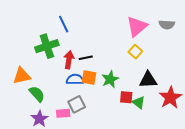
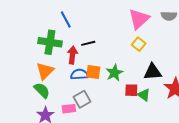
green cross: (47, 46) -> (50, 42), turned 30
black line: (86, 58) -> (88, 43), moved
orange triangle: (22, 76) -> (45, 71), moved, turned -30

